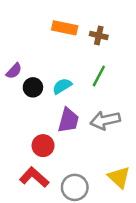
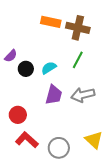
brown cross: (99, 35) -> (78, 28), size x1.6
red circle: (43, 146) -> (18, 115), moved

